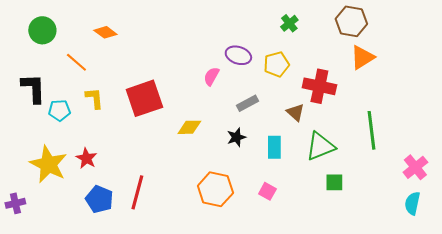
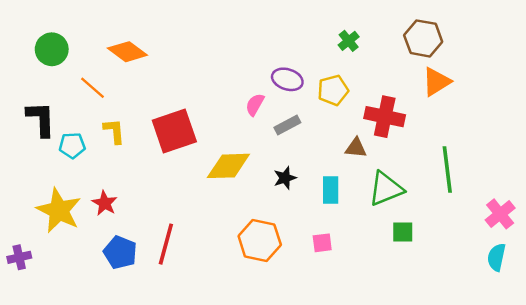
orange diamond: (105, 32) -> (127, 52), size x1.4
gray rectangle: (247, 103) -> (287, 125), moved
brown triangle: (295, 112) -> (356, 148), turned -36
yellow diamond: (189, 127) -> (228, 166), size x1.5
pink square: (267, 191) -> (322, 243), turned -36

